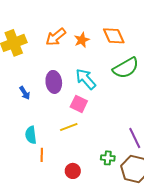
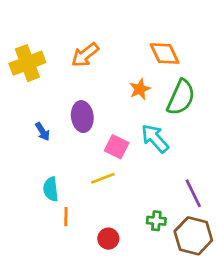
orange star: (82, 40) -> (140, 89), moved
green semicircle: (126, 68) -> (181, 97), turned -36
cyan arrow: (86, 79) -> (155, 138), moved

